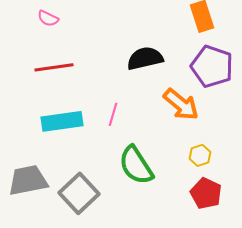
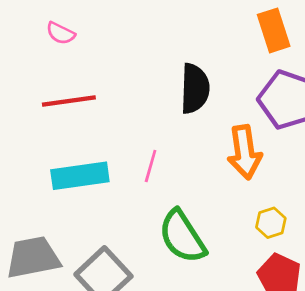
black semicircle: (145, 58) -> (195, 89), turned 105
orange arrow: (181, 104) -> (245, 152), turned 42

